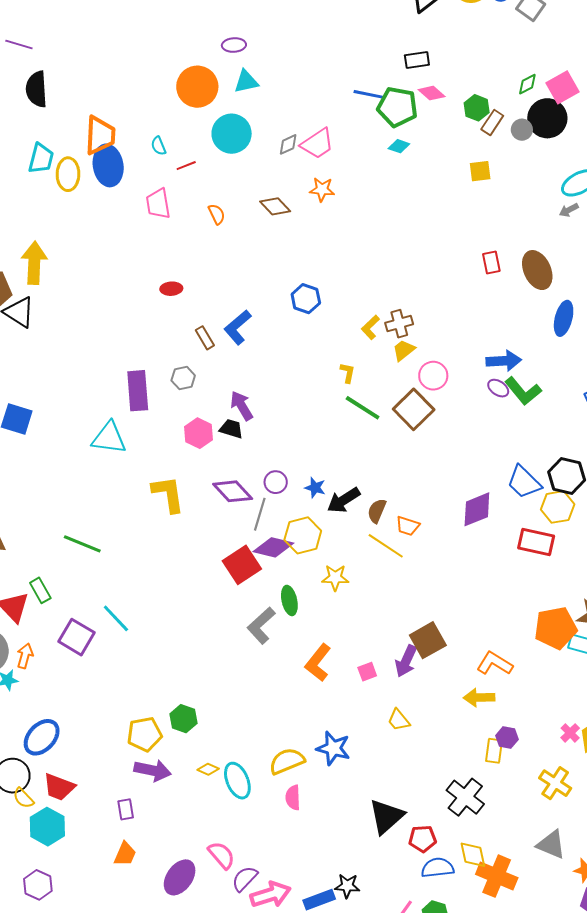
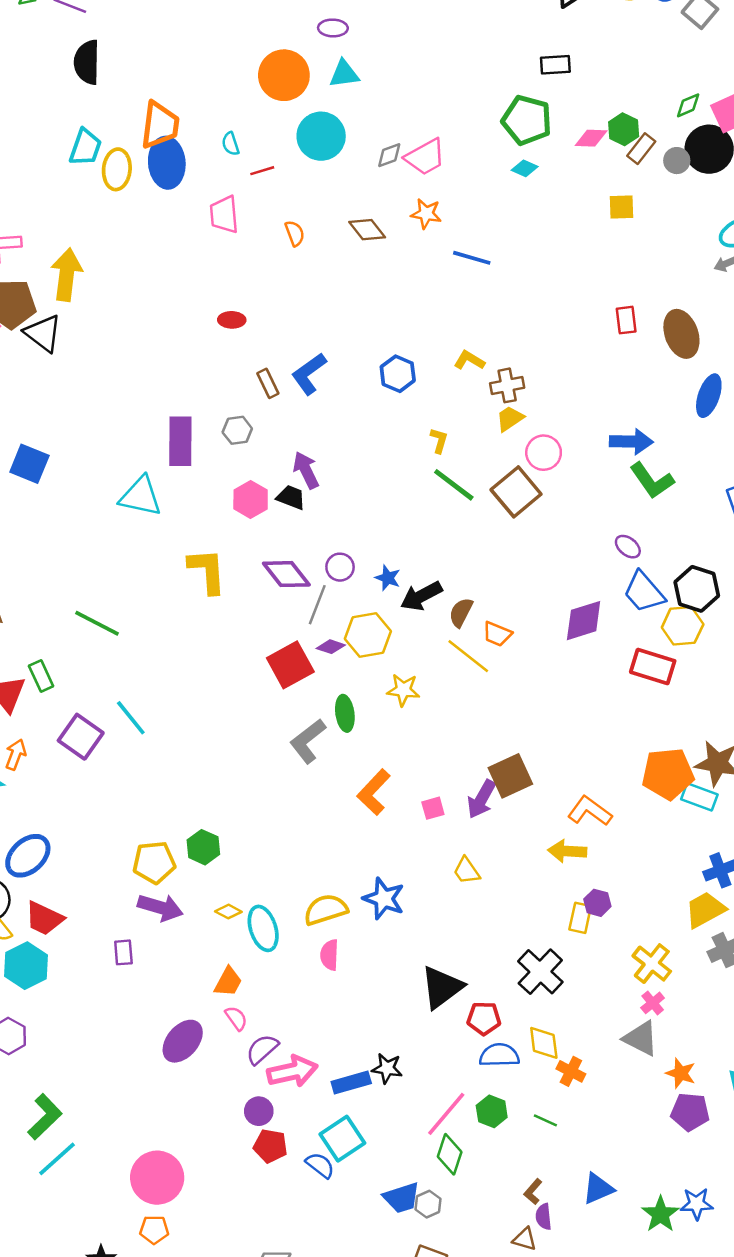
pink diamond: (432, 93) -> (591, 138), moved, turned -44
blue line: (369, 94) -> (472, 258), moved
blue hexagon: (306, 299) -> (398, 374), moved
yellow L-shape: (370, 327) -> (469, 360), moved, turned 70
purple ellipse: (498, 388) -> (628, 547), moved
purple diamond: (273, 547) -> (331, 647), size x0.6
pink cross: (570, 733) -> (653, 1003), moved
orange trapezoid: (125, 854) -> (228, 982), moved
pink semicircle: (221, 855) -> (236, 1018), size x0.7
orange cross: (497, 876) -> (571, 1071), size x0.6

